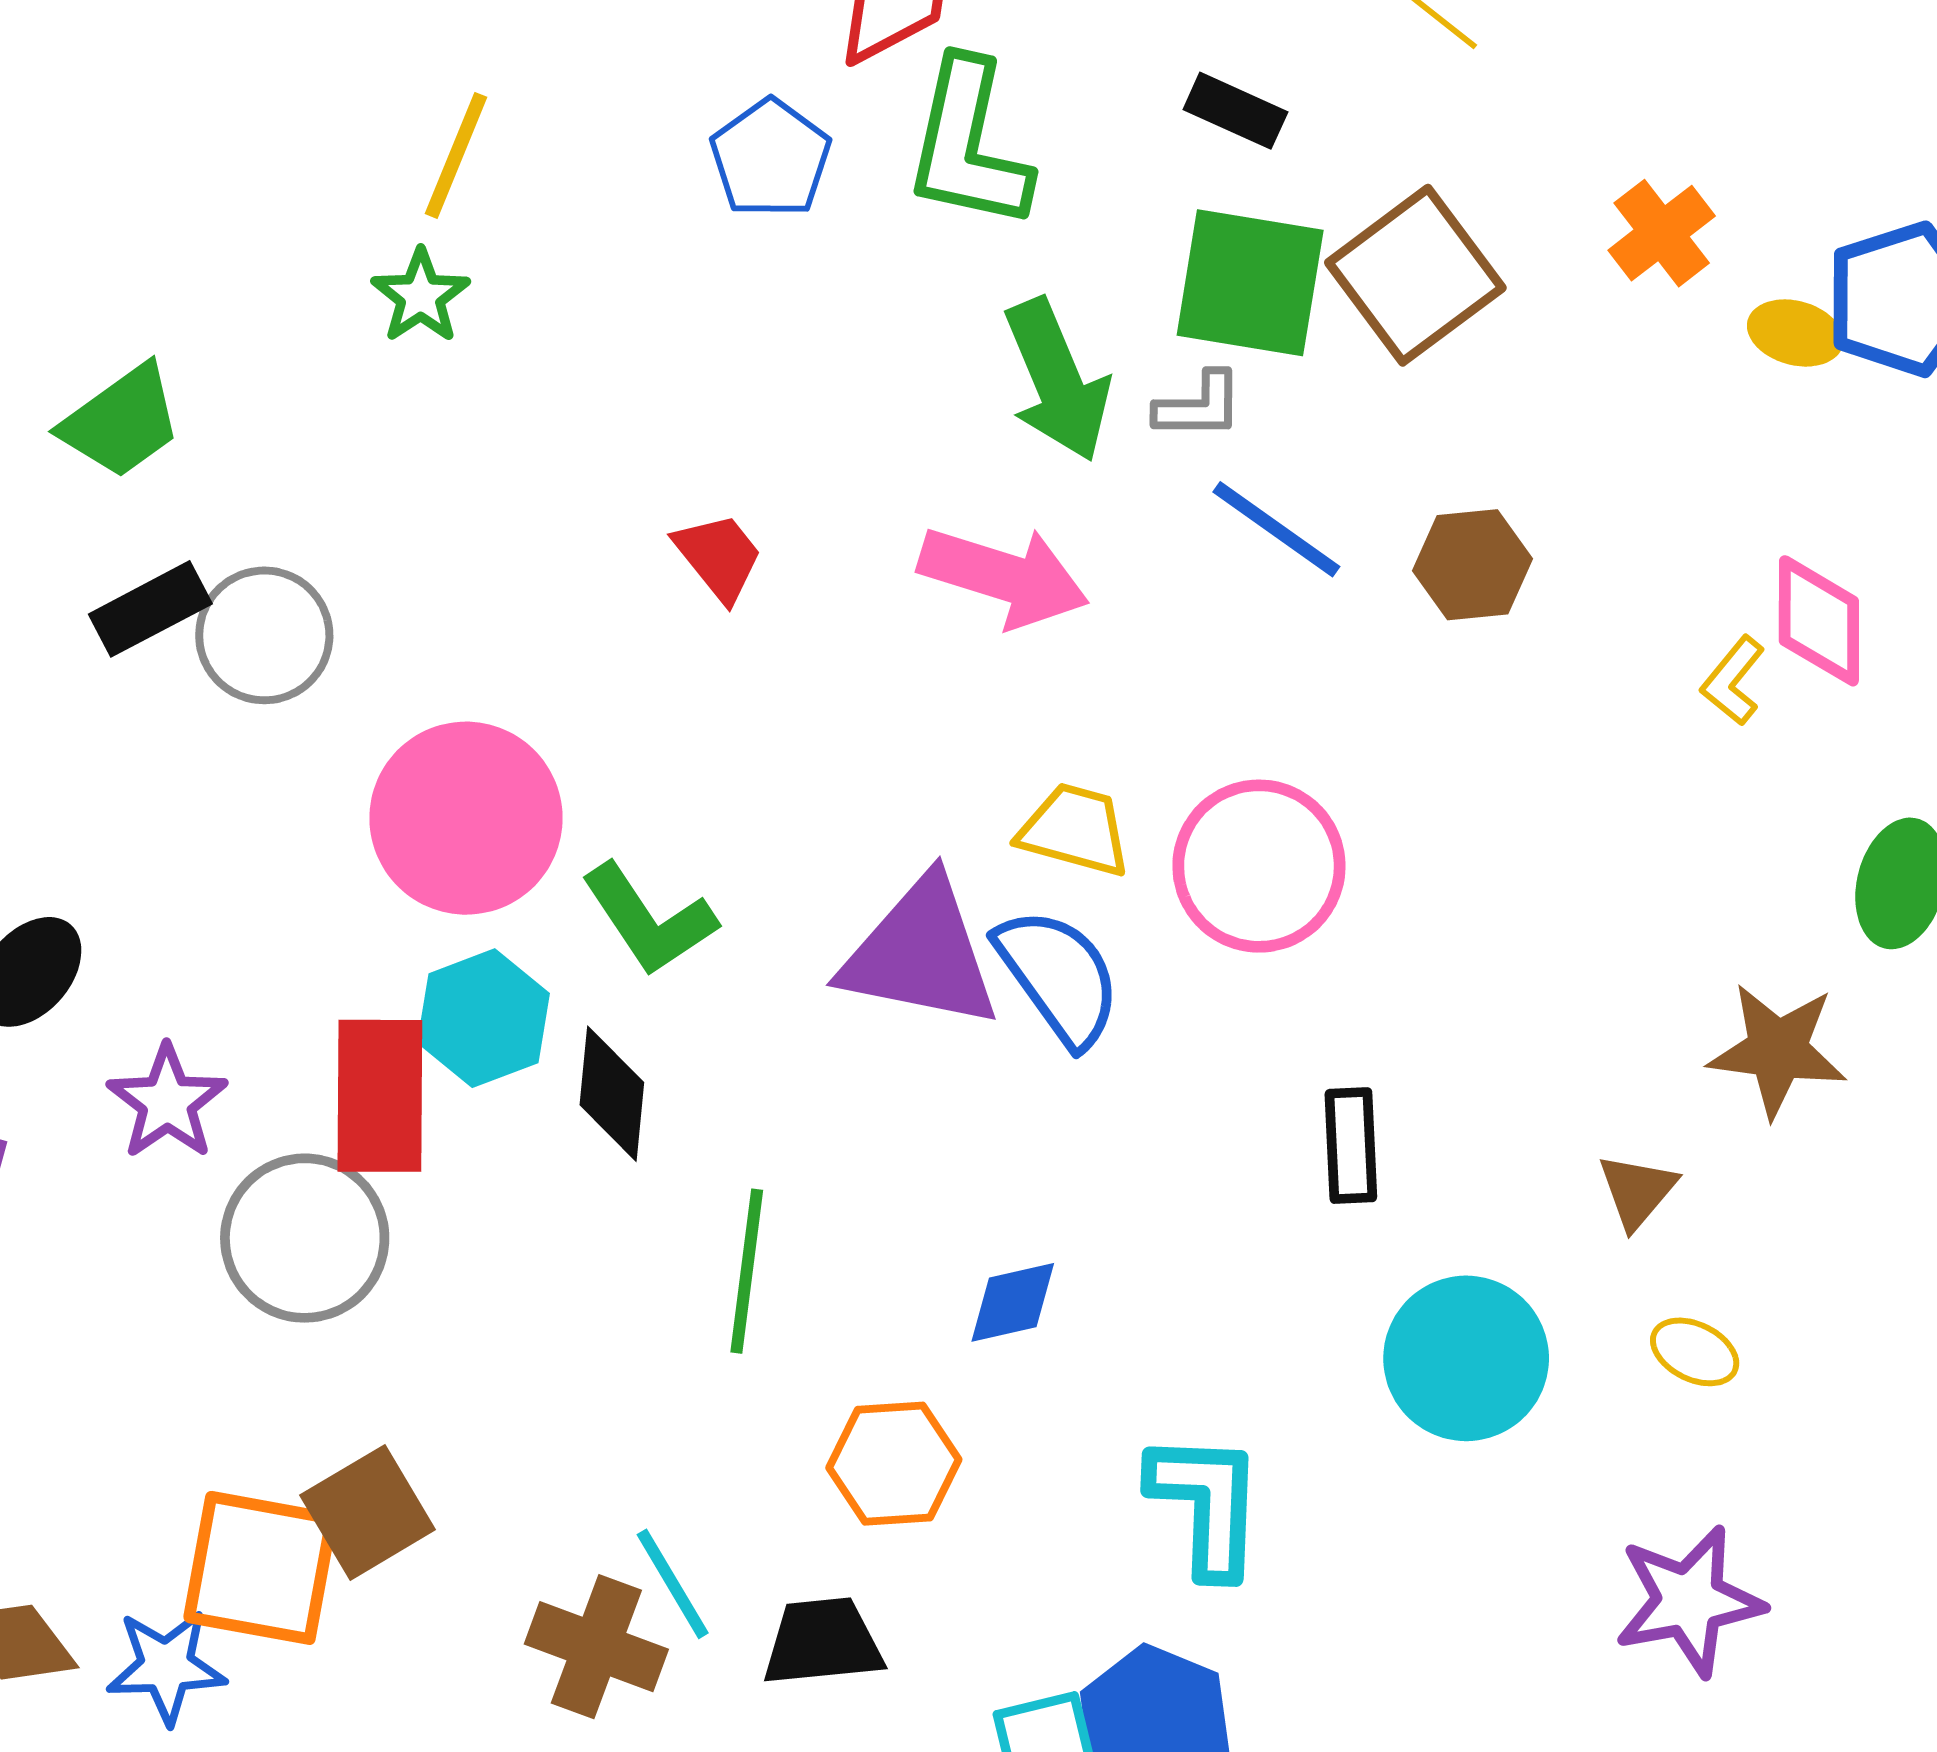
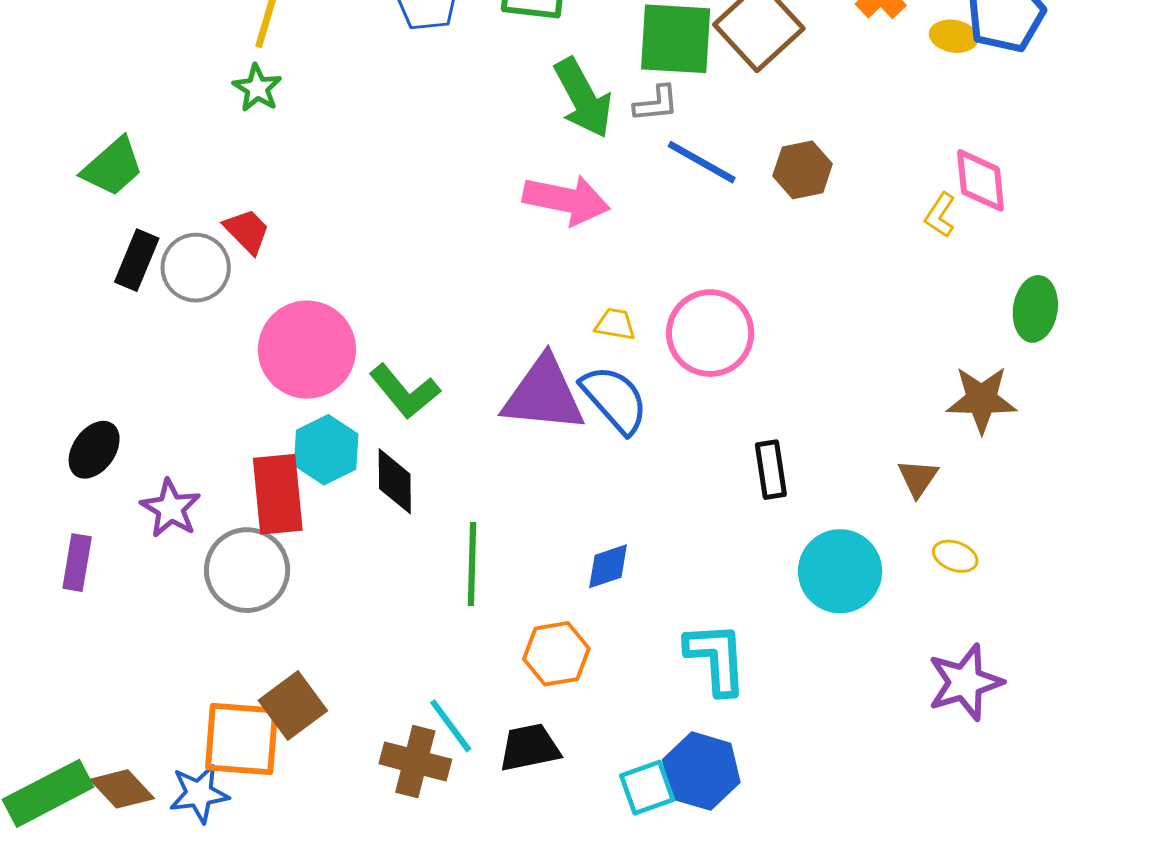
red trapezoid: (719, 557) -> (247, 231), moved
black rectangle: (150, 609) -> (137, 260), turned -34
yellow trapezoid: (1075, 830) -> (615, 324), size x0.7

